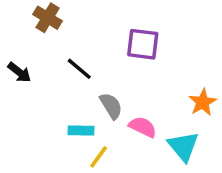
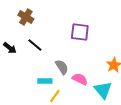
black line: (79, 69) -> (35, 45), moved

